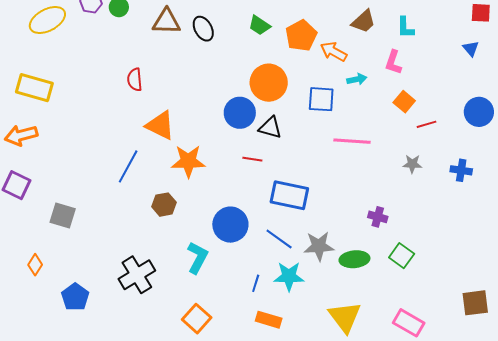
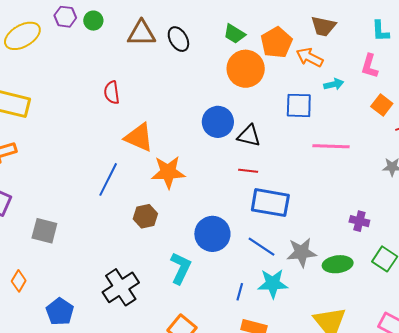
brown trapezoid: (364, 21) -> (323, 26), moved, turned 56
orange circle: (269, 83) -> (246, 69), moved
red line: (252, 159) -> (248, 171), moved

